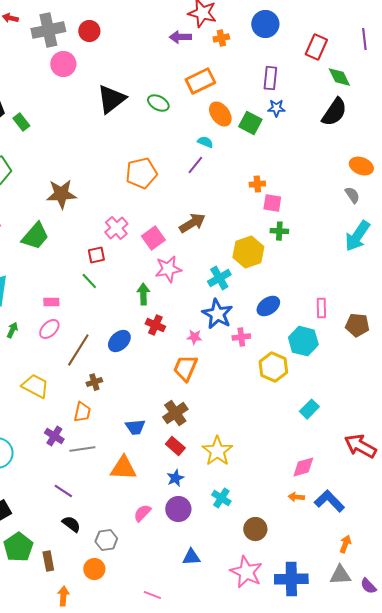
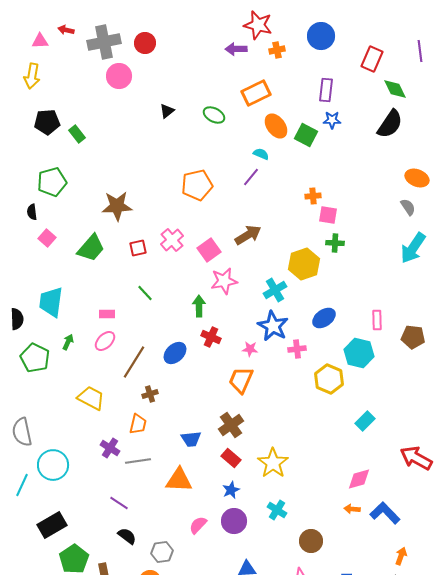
black triangle: (111, 99) -> (167, 111), size x0.5
red square: (96, 255) -> (138, 248), moved

